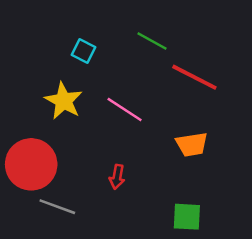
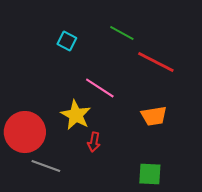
yellow star: (64, 101) -> (76, 115), moved

